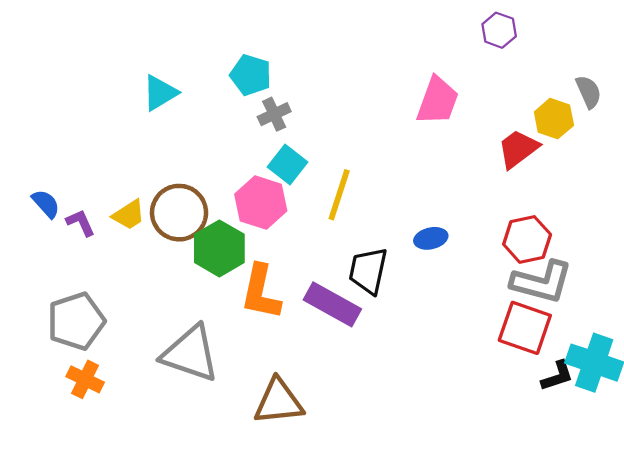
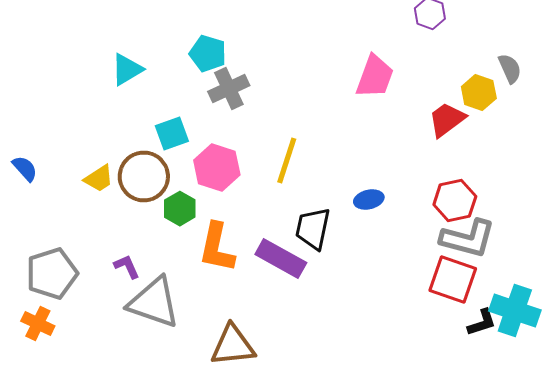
gray cross: (274, 114) -> (229, 88), size x1.4
cyan square: (288, 164) -> (172, 134), moved, turned 32
purple L-shape: (81, 223) -> (127, 266), moved
green hexagon: (219, 248) -> (180, 208), size x0.7
orange cross: (85, 379) -> (38, 324), moved

